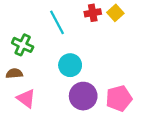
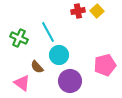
cyan line: (57, 22) -> (48, 32), moved
brown semicircle: (14, 73) -> (37, 67), moved, turned -128
pink pentagon: (119, 98) -> (105, 65), moved

